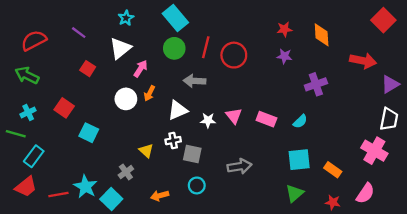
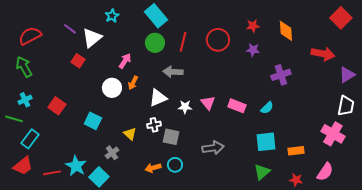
white triangle: (120, 48) -> (92, 38), moved
red circle: (234, 55) -> (218, 40), moved
green arrow: (27, 75) -> (24, 67), turned 35
red square: (64, 108) -> (57, 106), moved
cyan square: (89, 133) -> (93, 121), moved
orange rectangle: (333, 170) -> (296, 151), turned -42
orange arrow: (160, 196) -> (153, 168), moved

